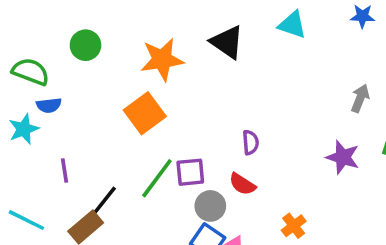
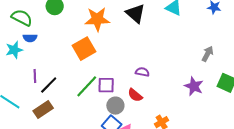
purple semicircle: (251, 142) -> (142, 72), turned -80
black line: (104, 201) -> (49, 85), moved

